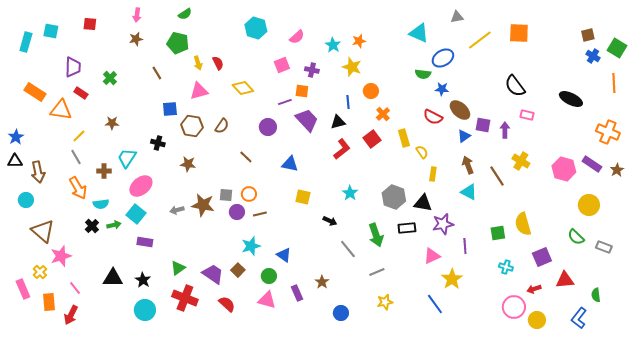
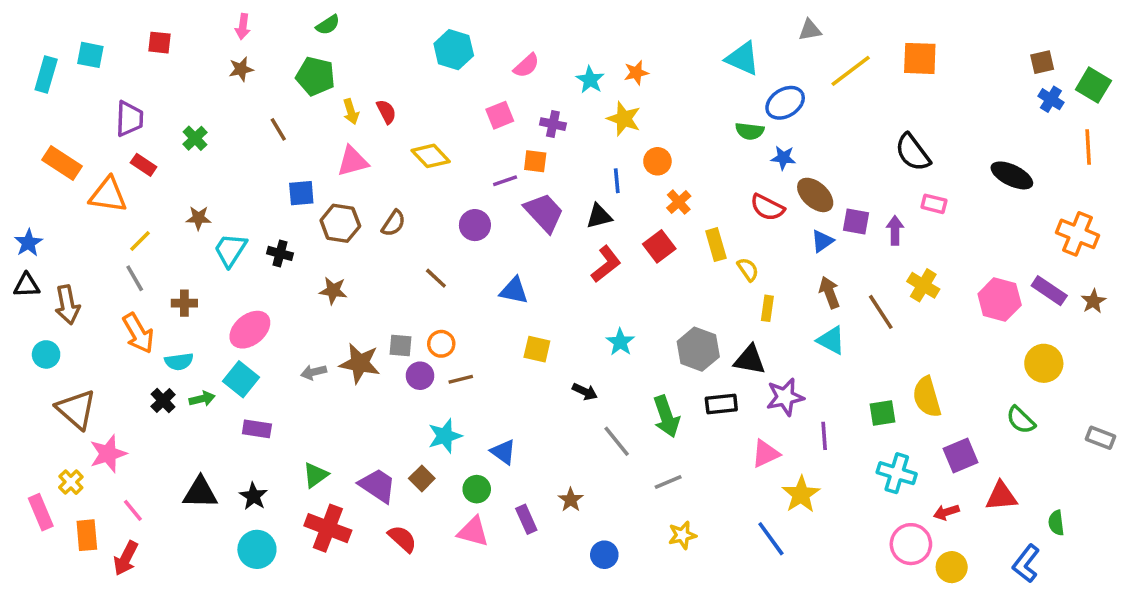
cyan trapezoid: (127, 158) -> (230, 250), moved
gray rectangle: (604, 247) -> (1101, 438), moved
cyan cross: (506, 267) -> (897, 473), size x1.5

